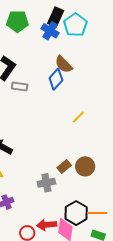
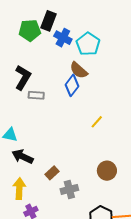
black rectangle: (56, 17) -> (49, 21), moved
cyan pentagon: (75, 25) -> (88, 44), moved
brown rectangle: (64, 167) -> (52, 173), moved

